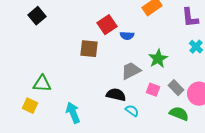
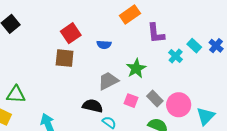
purple L-shape: (190, 18) -> (156, 33), moved
red square: (107, 25) -> (71, 33), moved

